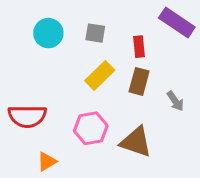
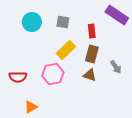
red semicircle: (27, 116) -> (18, 77), size x0.7
pink hexagon: (91, 128) -> (53, 74), moved
brown triangle: (136, 142) -> (90, 75), moved, size x0.6

